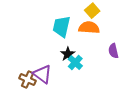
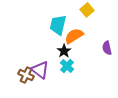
orange semicircle: (89, 28) -> (74, 36), moved, turned -36
cyan cross: (75, 63) -> (67, 66), moved

